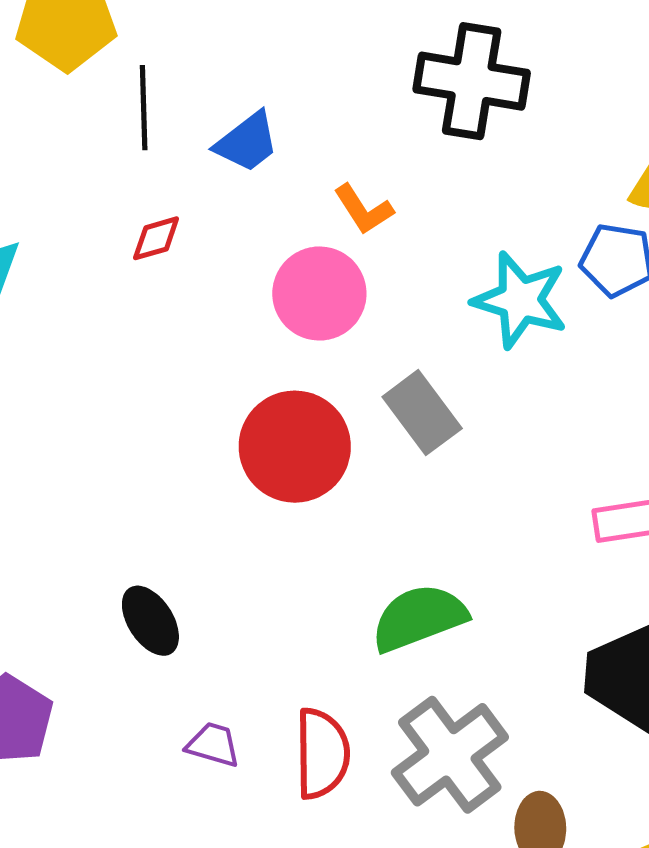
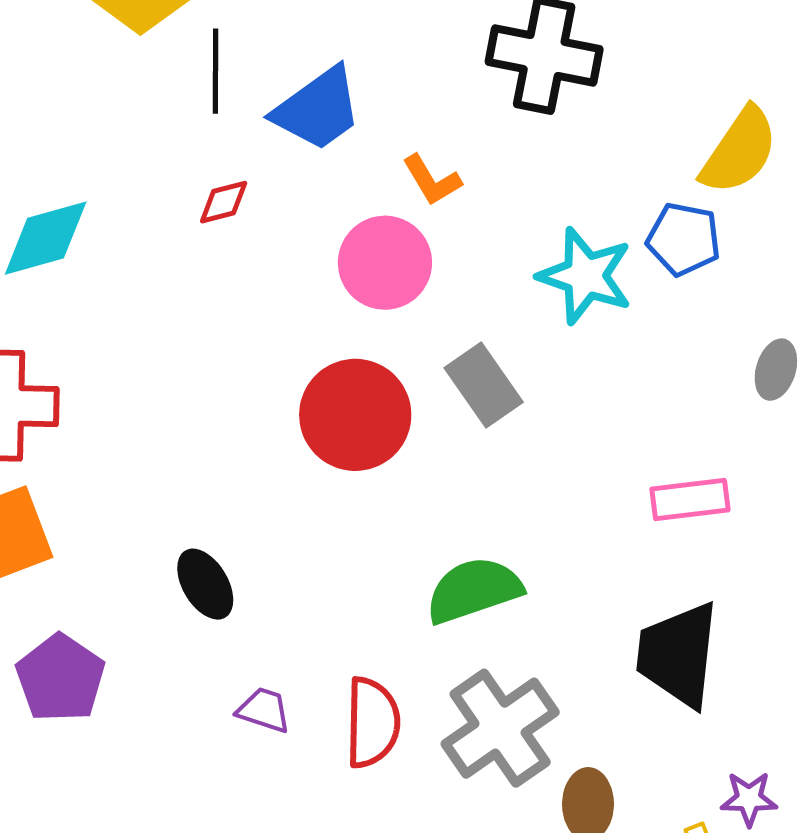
blue trapezoid: (247, 142) -> (318, 109), size x1.4

